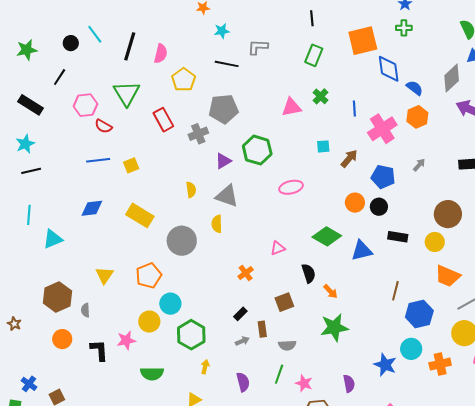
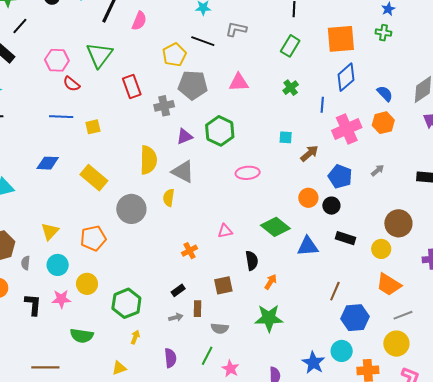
blue diamond: (389, 69) -> (346, 77), moved, turned 48
black line: (60, 77) -> (20, 26), moved
yellow pentagon: (184, 80) -> (174, 55), moved
pink triangle: (291, 107) -> (239, 82), moved
yellow semicircle: (191, 190) -> (148, 160), size x1.8
orange arrow: (330, 291) -> (271, 282), turned -112
cyan circle: (170, 304) -> (58, 265), moved

